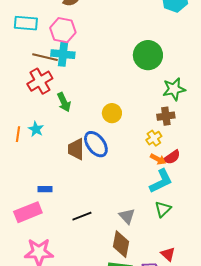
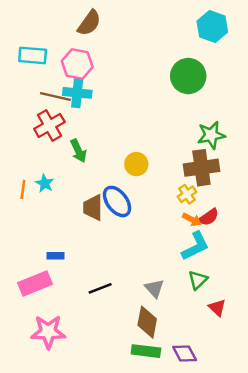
green circle: (148, 55) -> (188, 76), moved
brown cross: (166, 116) -> (201, 168), size x1.6
red triangle: (168, 254) -> (217, 308), moved

